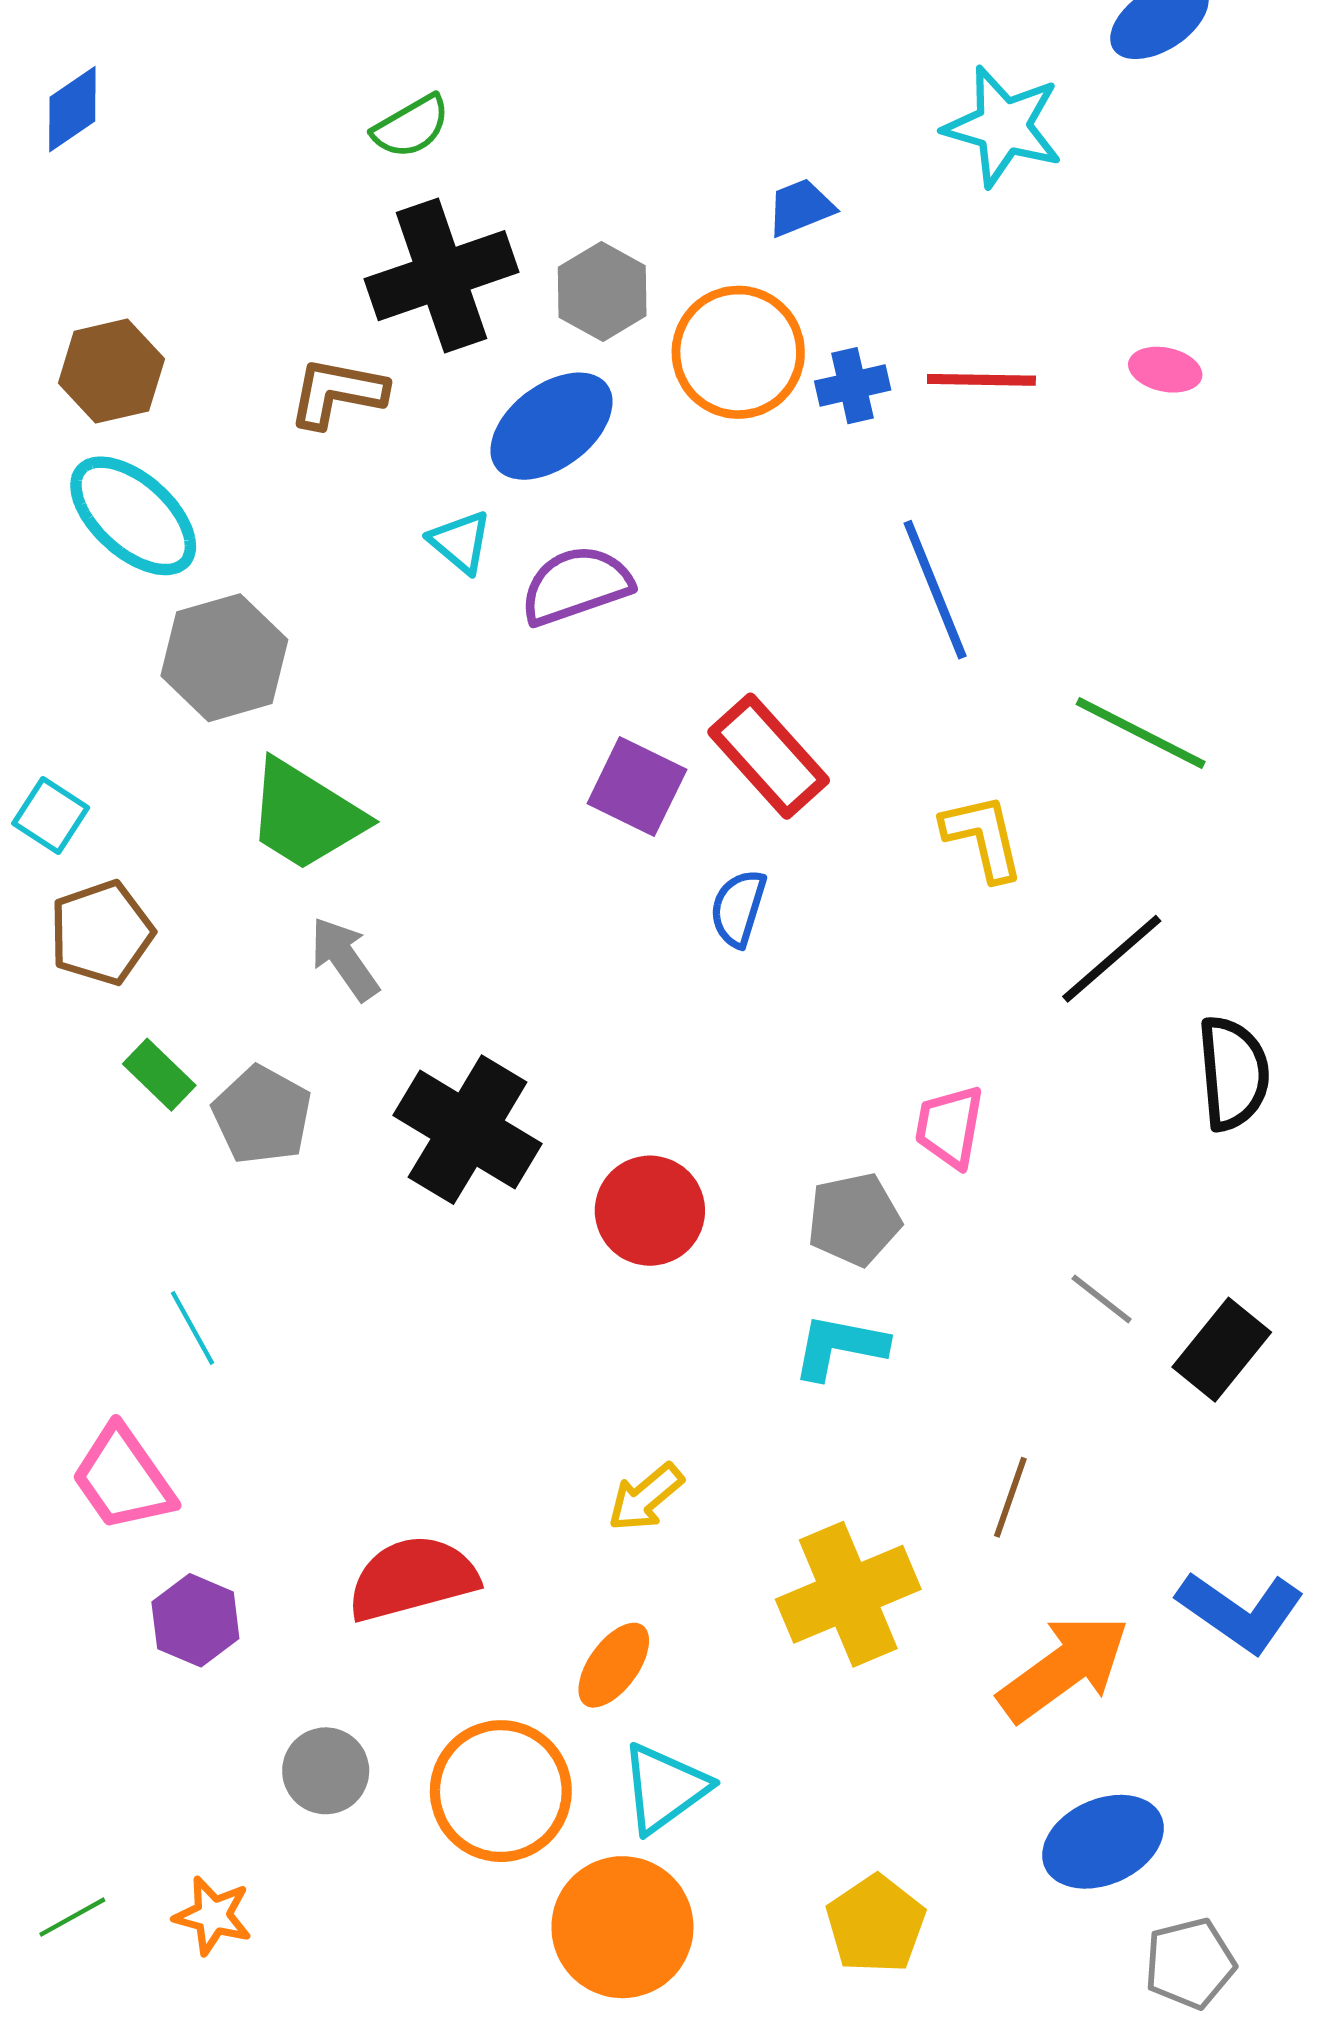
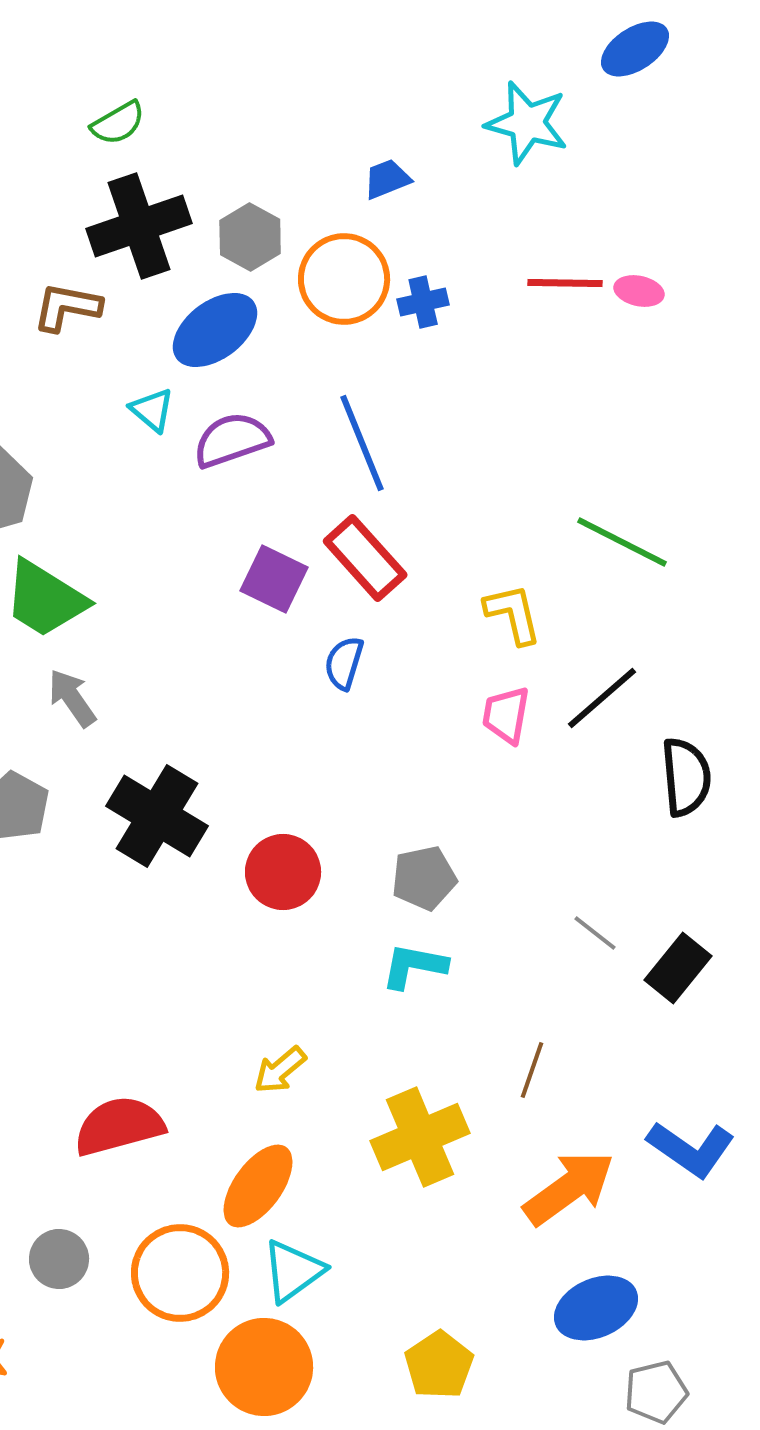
red line: (981, 380) -> (565, 283), moved
blue line: (935, 590) -> (362, 443), moved
pink trapezoid: (950, 1127) -> (506, 715), moved
orange ellipse: (614, 1665) -> (258, 1186), size x1.4

